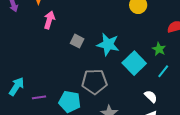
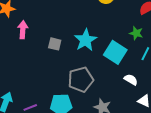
cyan star: (108, 44) -> (85, 40), turned -30
white semicircle: (151, 96) -> (131, 80), moved

